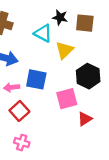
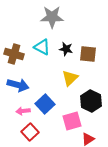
cyan triangle: (43, 33) -> (42, 47), moved
blue square: (36, 79) -> (45, 104), turned 36

